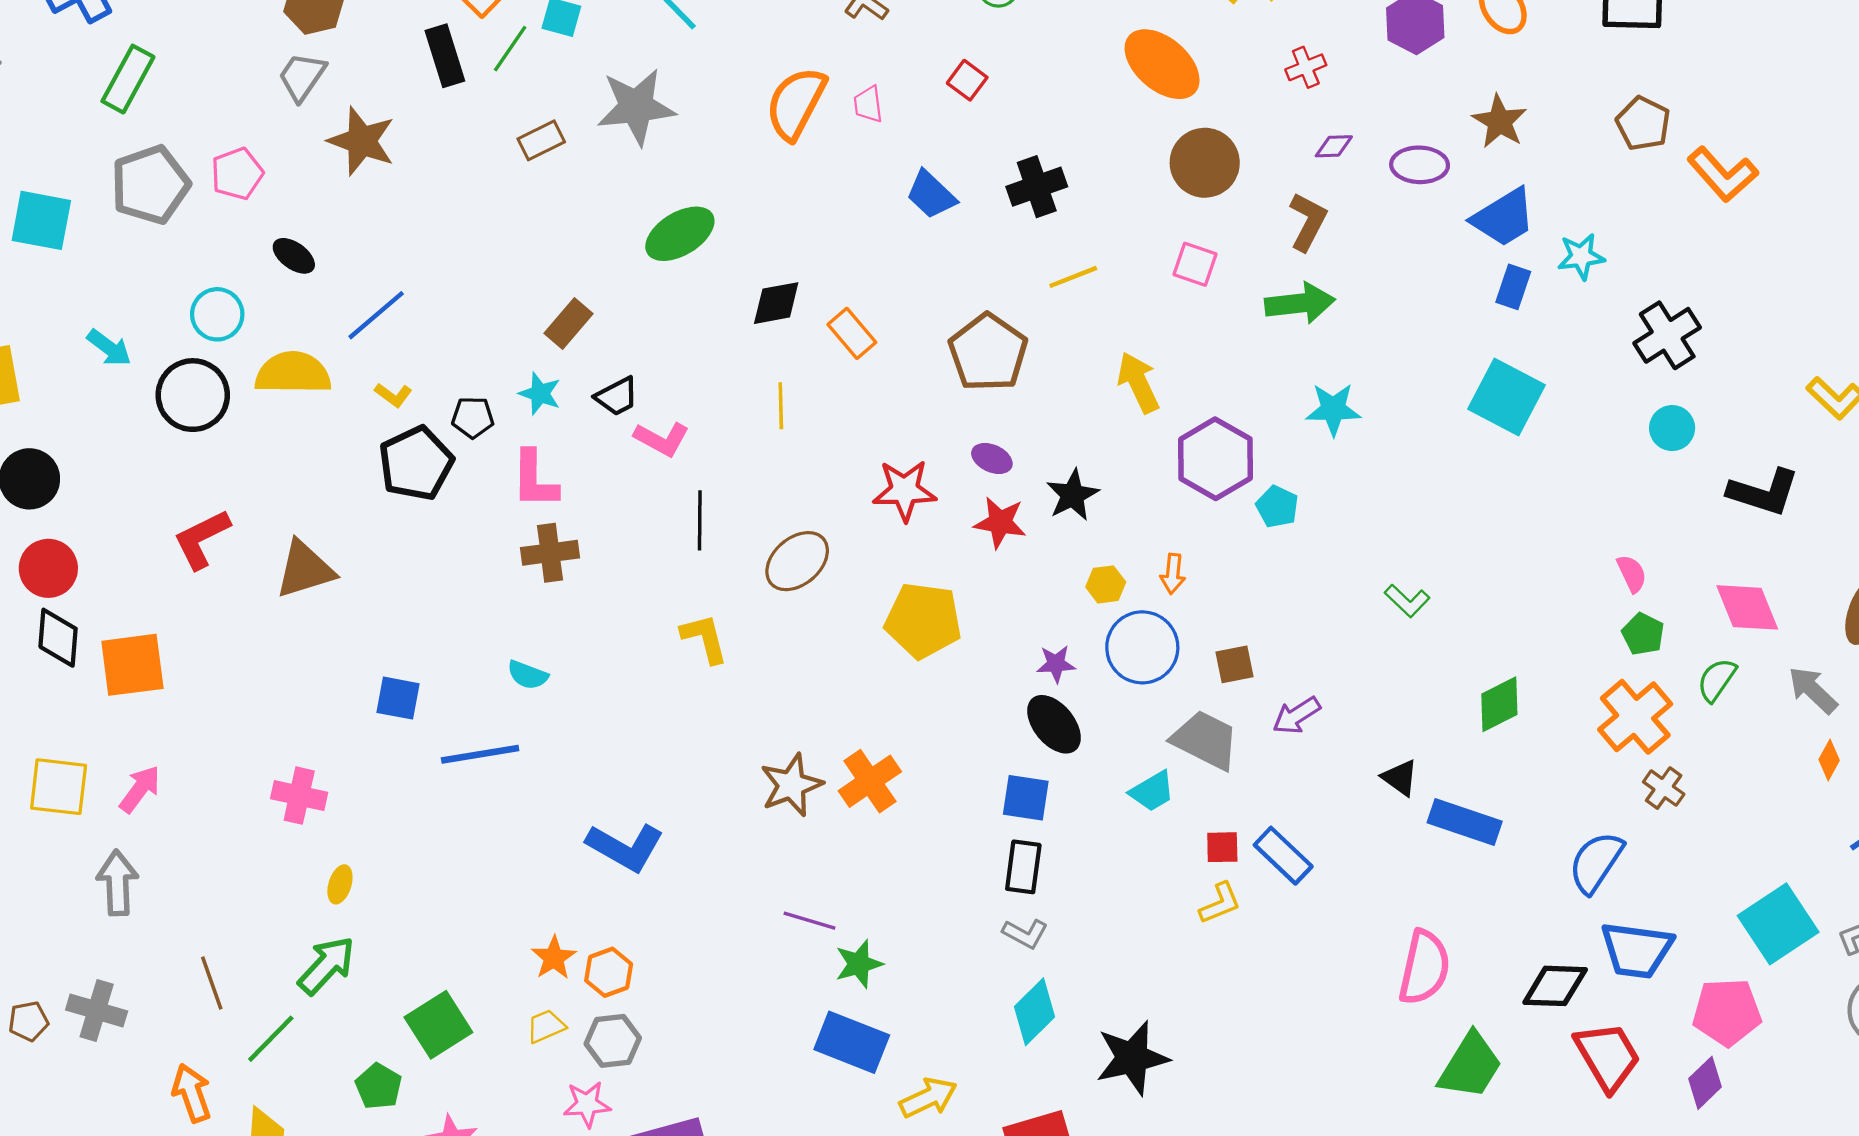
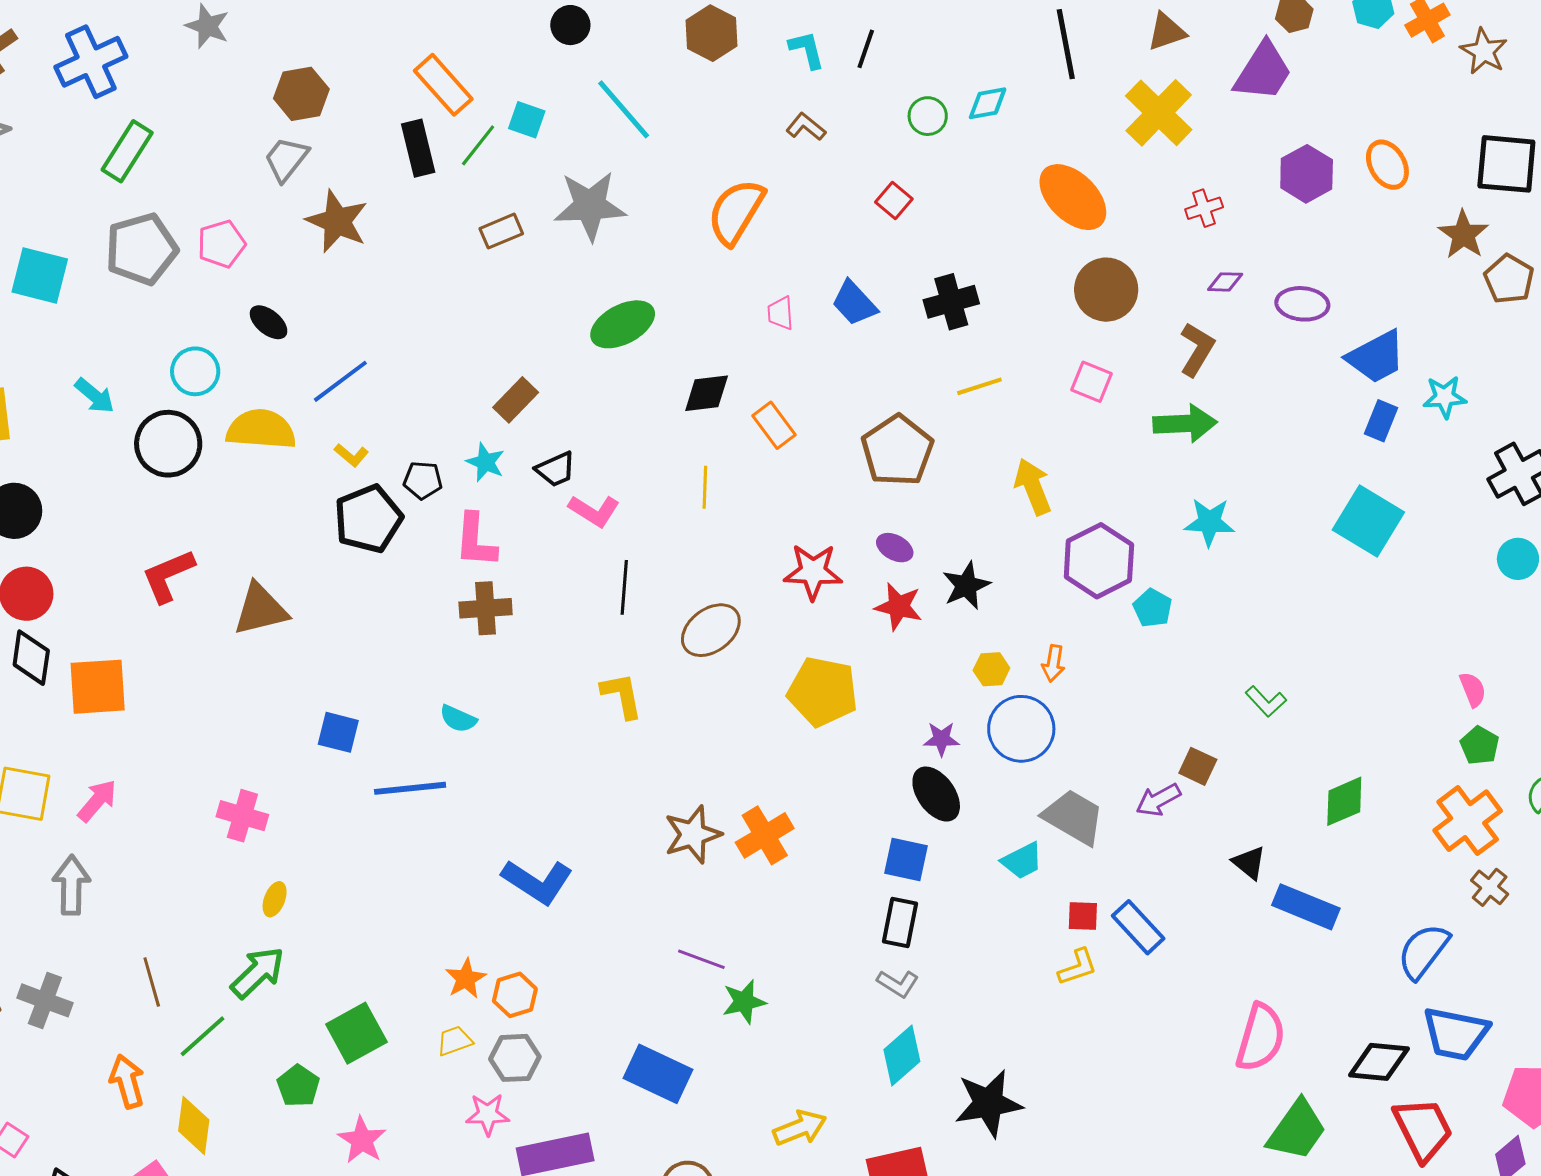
pink trapezoid: (868, 104) -> (780, 313), moved
brown star: (1499, 121) -> (1463, 235), moved
brown square: (1235, 664) -> (1198, 766), moved, turned 33
blue rectangle: (852, 1042) -> (658, 1074), moved

